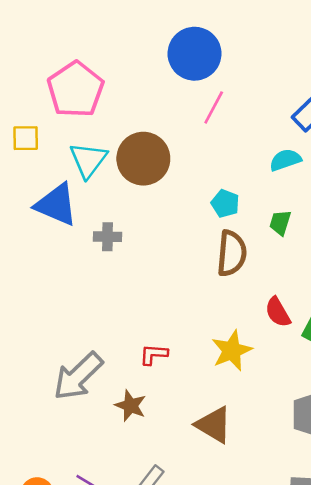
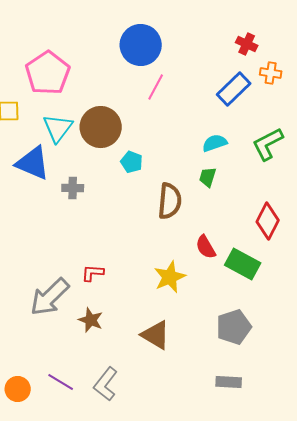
cyan semicircle: (285, 160) -> (215, 143), moved
cyan pentagon: (225, 203) -> (132, 162), moved
red L-shape: (154, 354) -> (93, 273), moved

